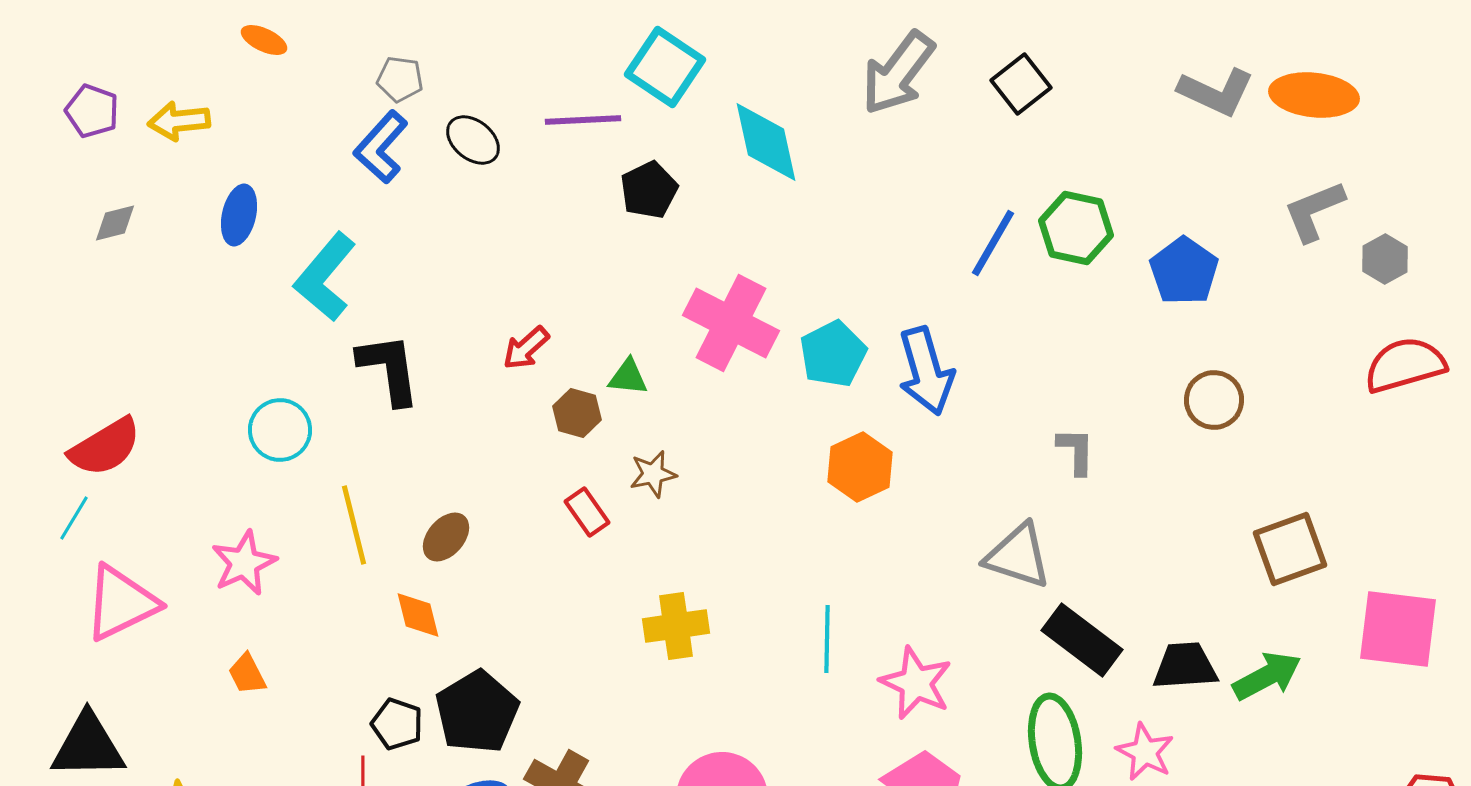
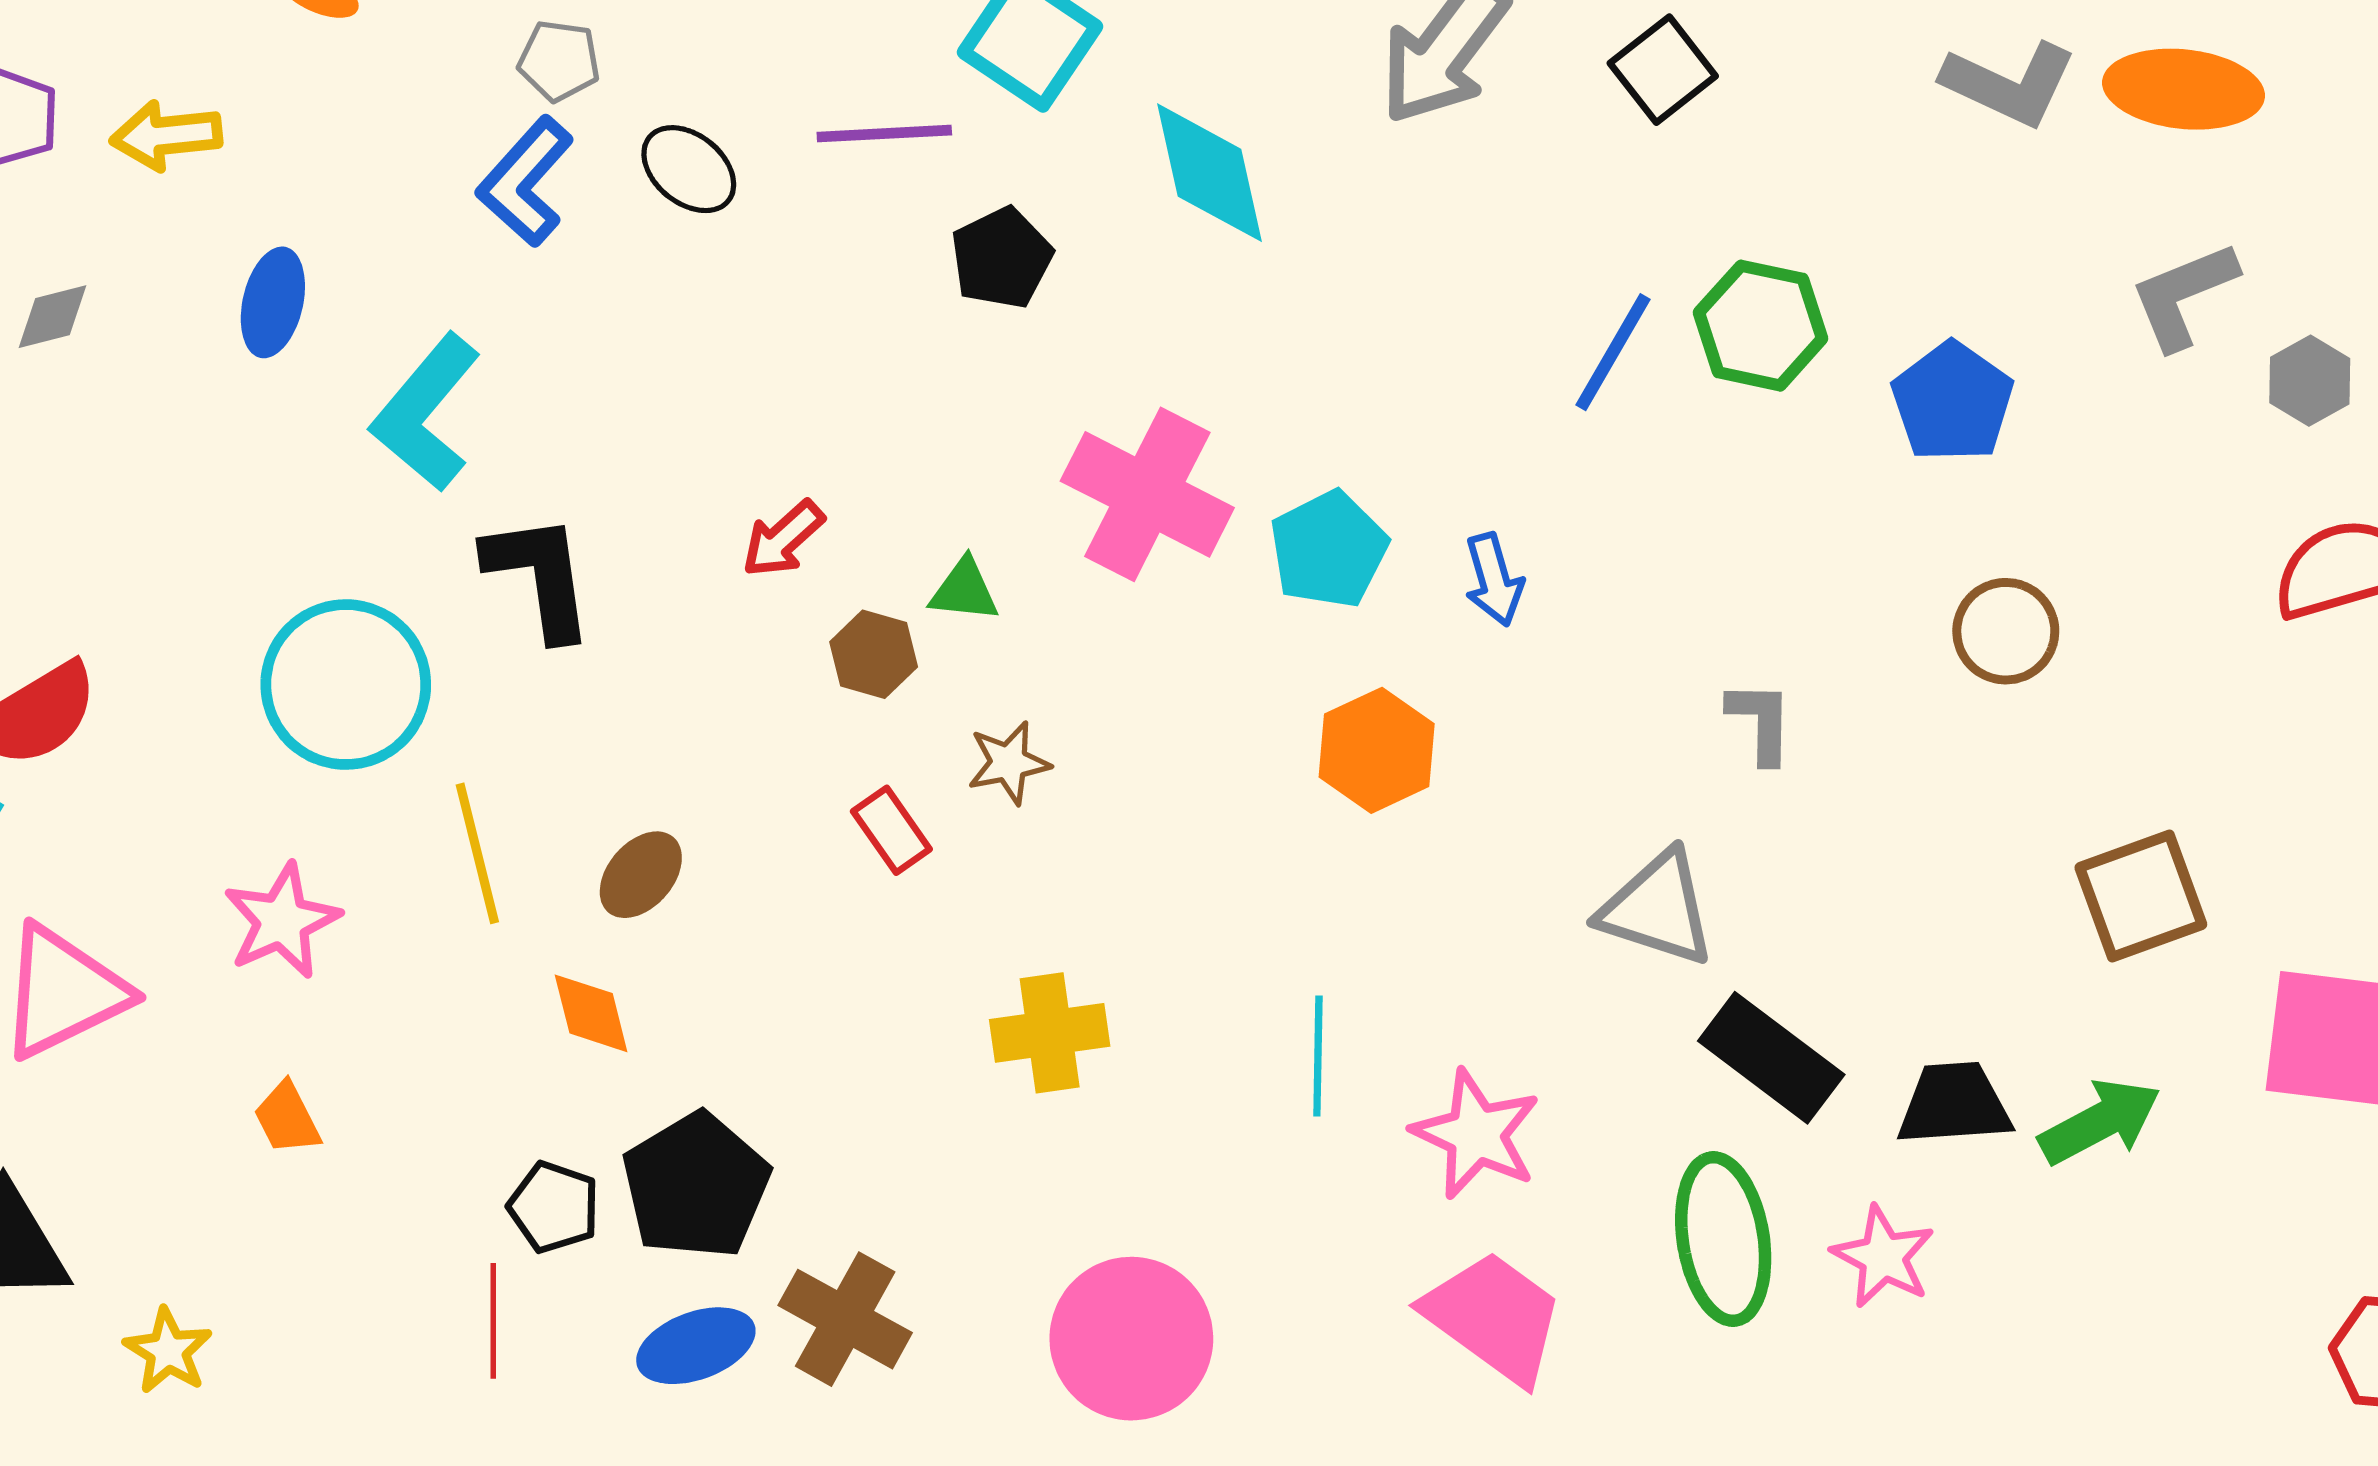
blue arrow: (926, 371) -> (1494, 580), size x0.6
cyan circle: (280, 430) -> (346, 685), size x1.5

